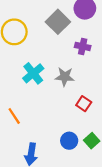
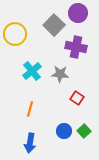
purple cross: (83, 46) -> (76, 47), size x1.5
orange line: (14, 116) -> (30, 109), moved, turned 49

